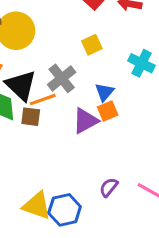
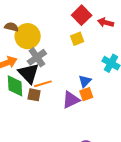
yellow square: (92, 45) -> (77, 39), moved
gray cross: (62, 78) -> (37, 57), moved

